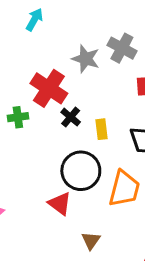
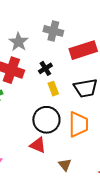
gray star: (86, 59) -> (19, 42), moved, turned 30
black cross: (71, 117) -> (45, 68), moved, turned 32

